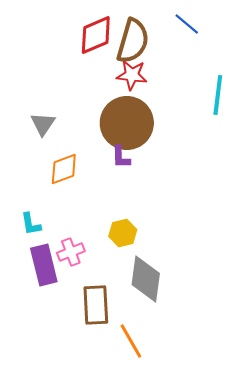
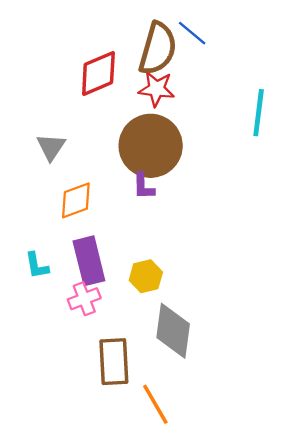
blue line: (187, 24) -> (192, 33), moved
red diamond: (96, 35) -> (98, 73), moved
purple rectangle: (44, 265) -> (89, 261), moved

